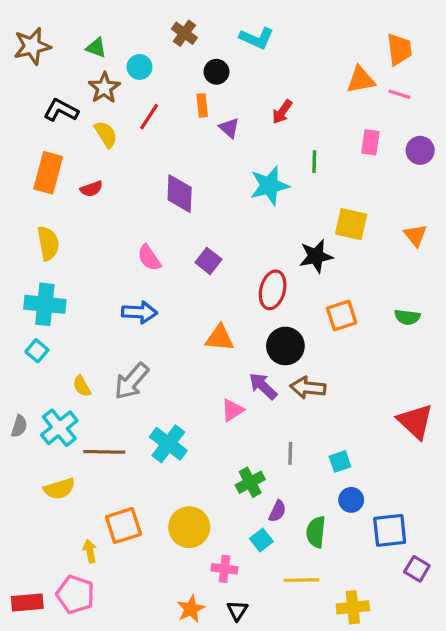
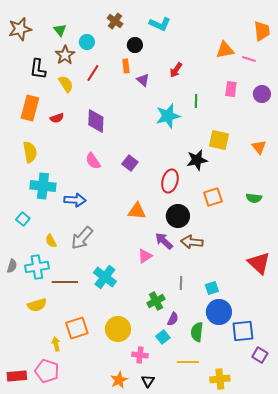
green triangle: (96, 48) -> (60, 30), turned 32
orange trapezoid: (399, 49) -> (262, 31), moved
black L-shape: (61, 110) -> (38, 69), turned -110
purple diamond: (180, 194) -> (96, 121), moved
cyan cross: (45, 304) -> (43, 186), moved
blue arrow: (140, 312) -> (75, 200), moved
cyan cross: (59, 428) -> (37, 267), turned 30
blue circle: (351, 500) -> (219, 312), size x1.6

